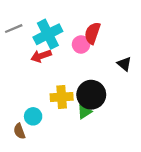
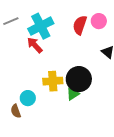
pink circle: (81, 44) -> (99, 21), moved
red arrow: (41, 56) -> (35, 45), turned 66

